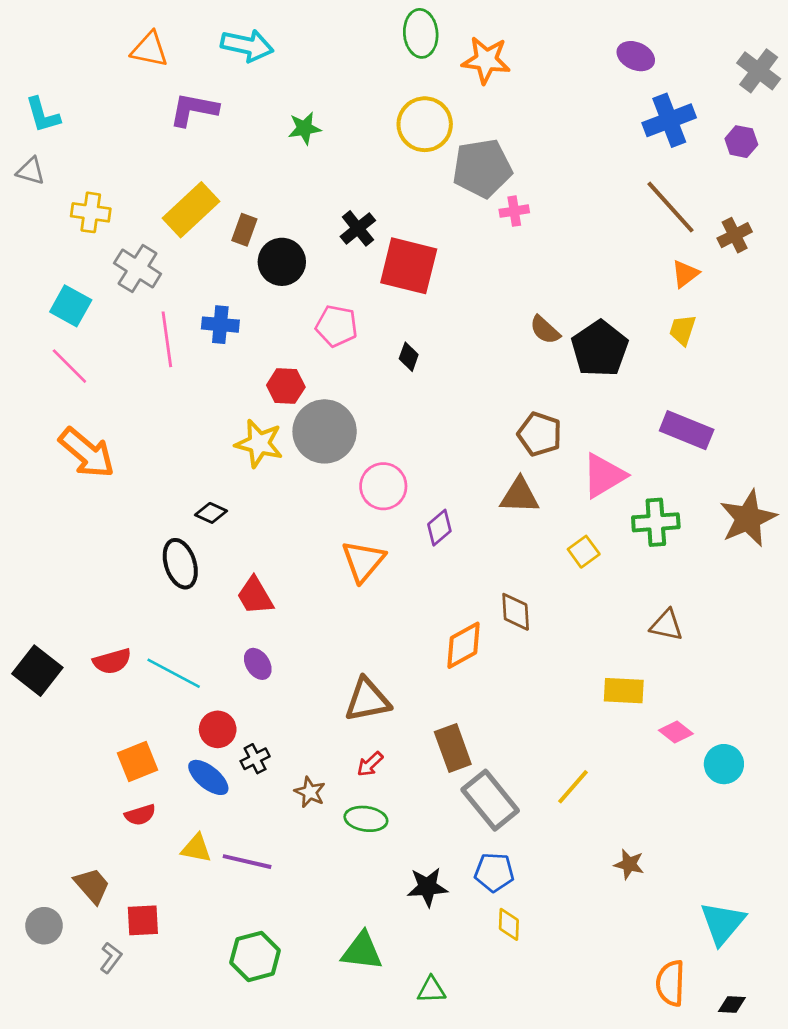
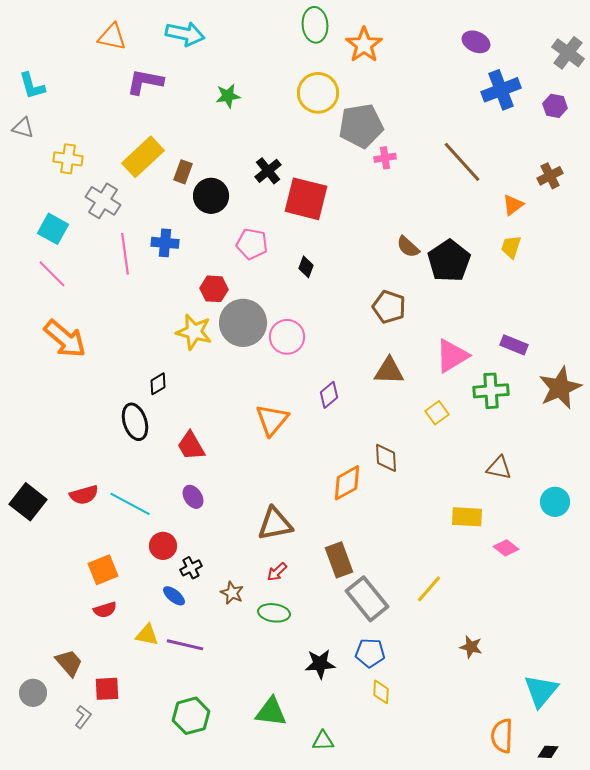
orange star: (486, 60) -> (364, 45), turned 30
brown line: (671, 207) -> (462, 162), moved
purple rectangle: (687, 430) -> (514, 345), moved, size x0.7
brown pentagon: (540, 434) -> (389, 307), moved
pink circle: (383, 486) -> (287, 337), moved
black diamond: (211, 513) -> (158, 384), turned -55
cyan circle: (724, 764) -> (555, 502), moved
blue ellipse: (208, 777) -> (174, 596), moved, size x0.7

